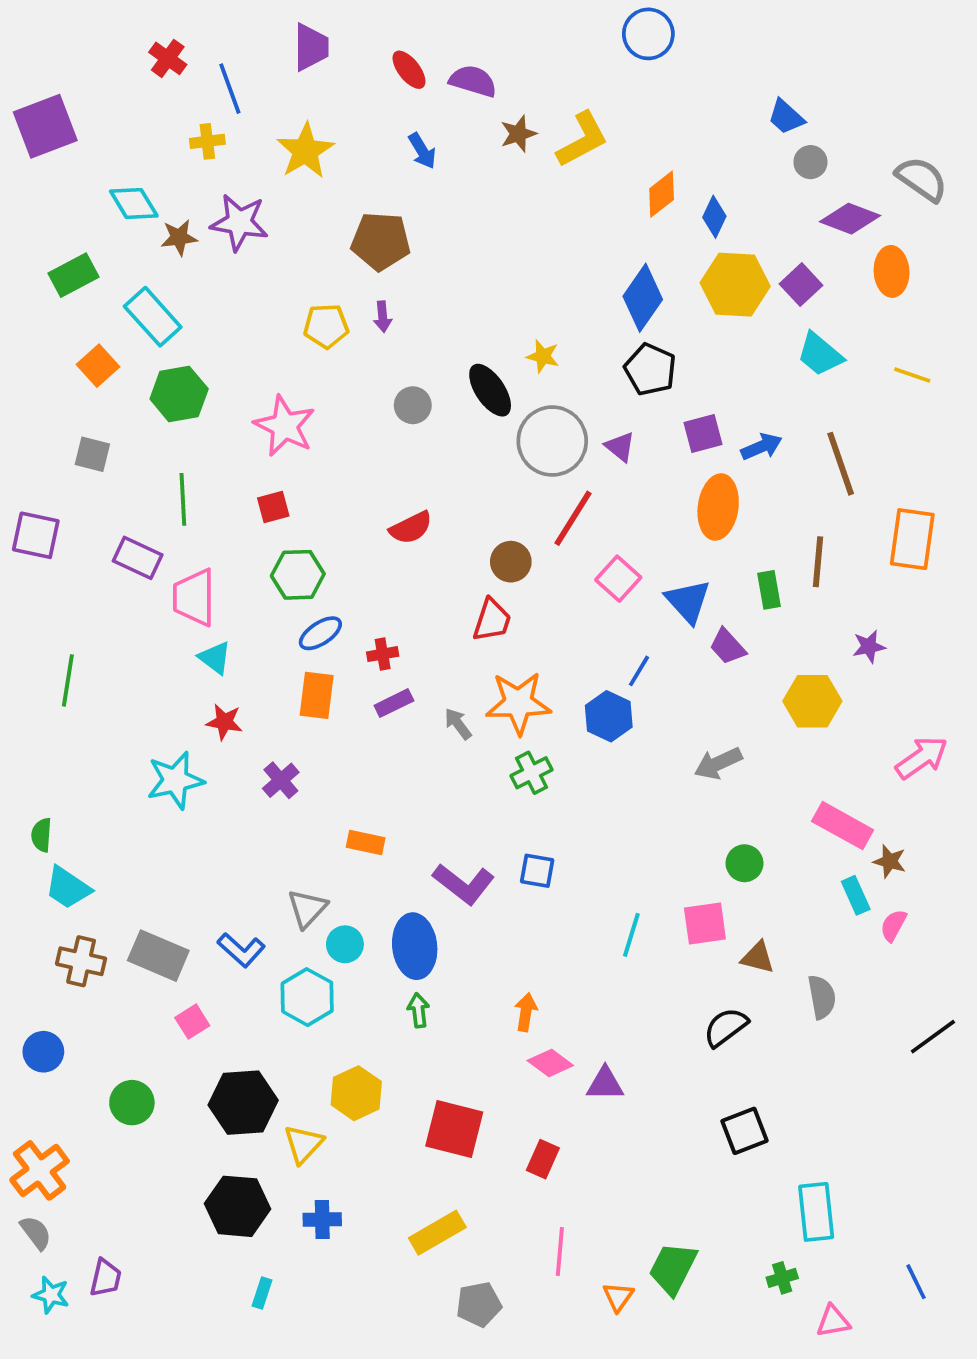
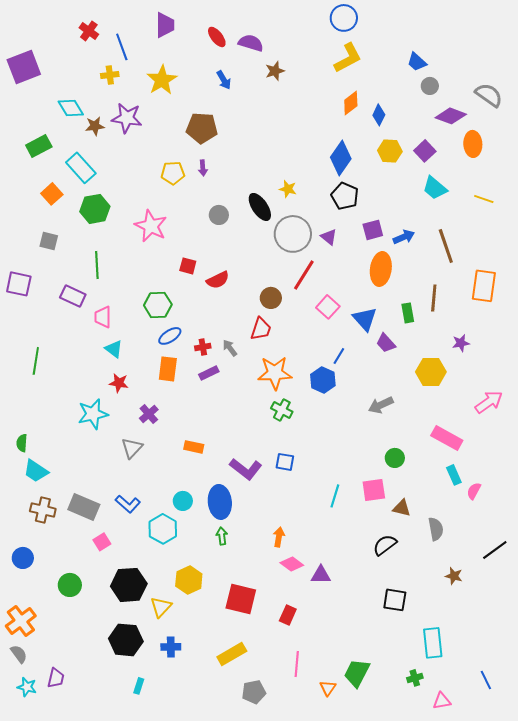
yellow L-shape: (582, 139) -> (348, 58), moved
yellow hexagon: (735, 285) -> (390, 151), size x0.7
red square: (273, 507) -> (188, 266), moved, turned 30
pink trapezoid: (194, 597) -> (103, 317), size x0.7
gray arrow: (458, 724) -> (230, 348), moved
green cross: (532, 773) -> (282, 410), turned -35
brown star: (890, 861) -> (454, 576), moved
gray triangle: (307, 908) -> (132, 448), moved
black square: (744, 1131) -> (395, 600), turned 30

